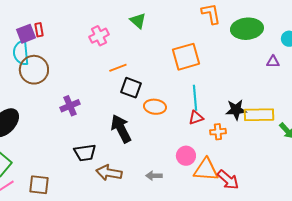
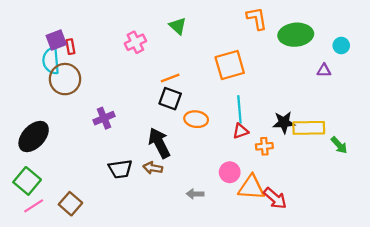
red rectangle: (39, 30) -> (70, 47), moved
orange line: (118, 68) -> (170, 78), moved
brown arrow: (109, 173) -> (153, 168), moved, size x0.7
brown square: (39, 185) -> (70, 204), turned 35

